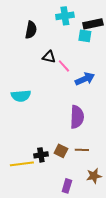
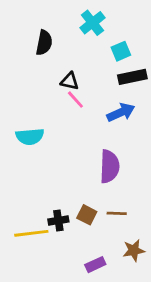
cyan cross: (65, 16) -> (92, 23), turned -30
black rectangle: (93, 24) -> (132, 77), moved
cyan square: (85, 36) -> (121, 51), turned -32
pink line: (64, 66) -> (75, 100), moved
purple rectangle: (67, 186) -> (95, 265), turned 48

